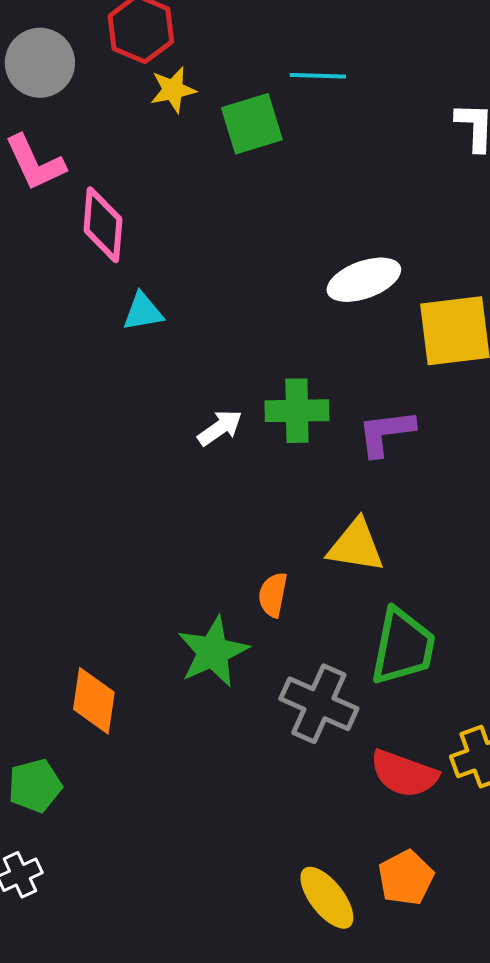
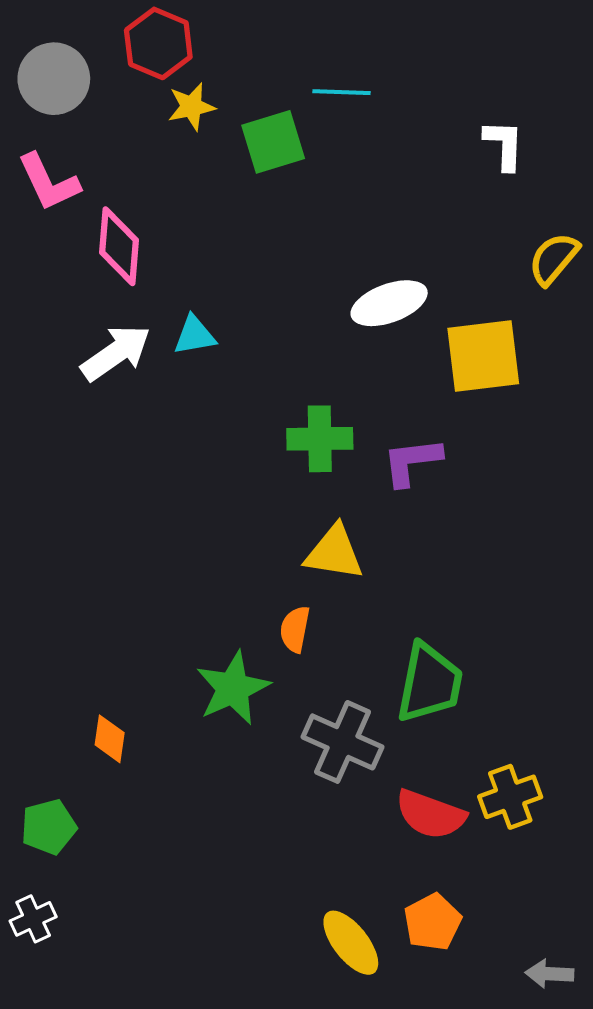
cyan triangle: (143, 312) -> (195, 335), moved
white arrow: (220, 428) -> (116, 353), moved, size x1.5
yellow triangle: (356, 546) -> (334, 553), moved
orange diamond: (94, 701) -> (110, 739), size x0.7

